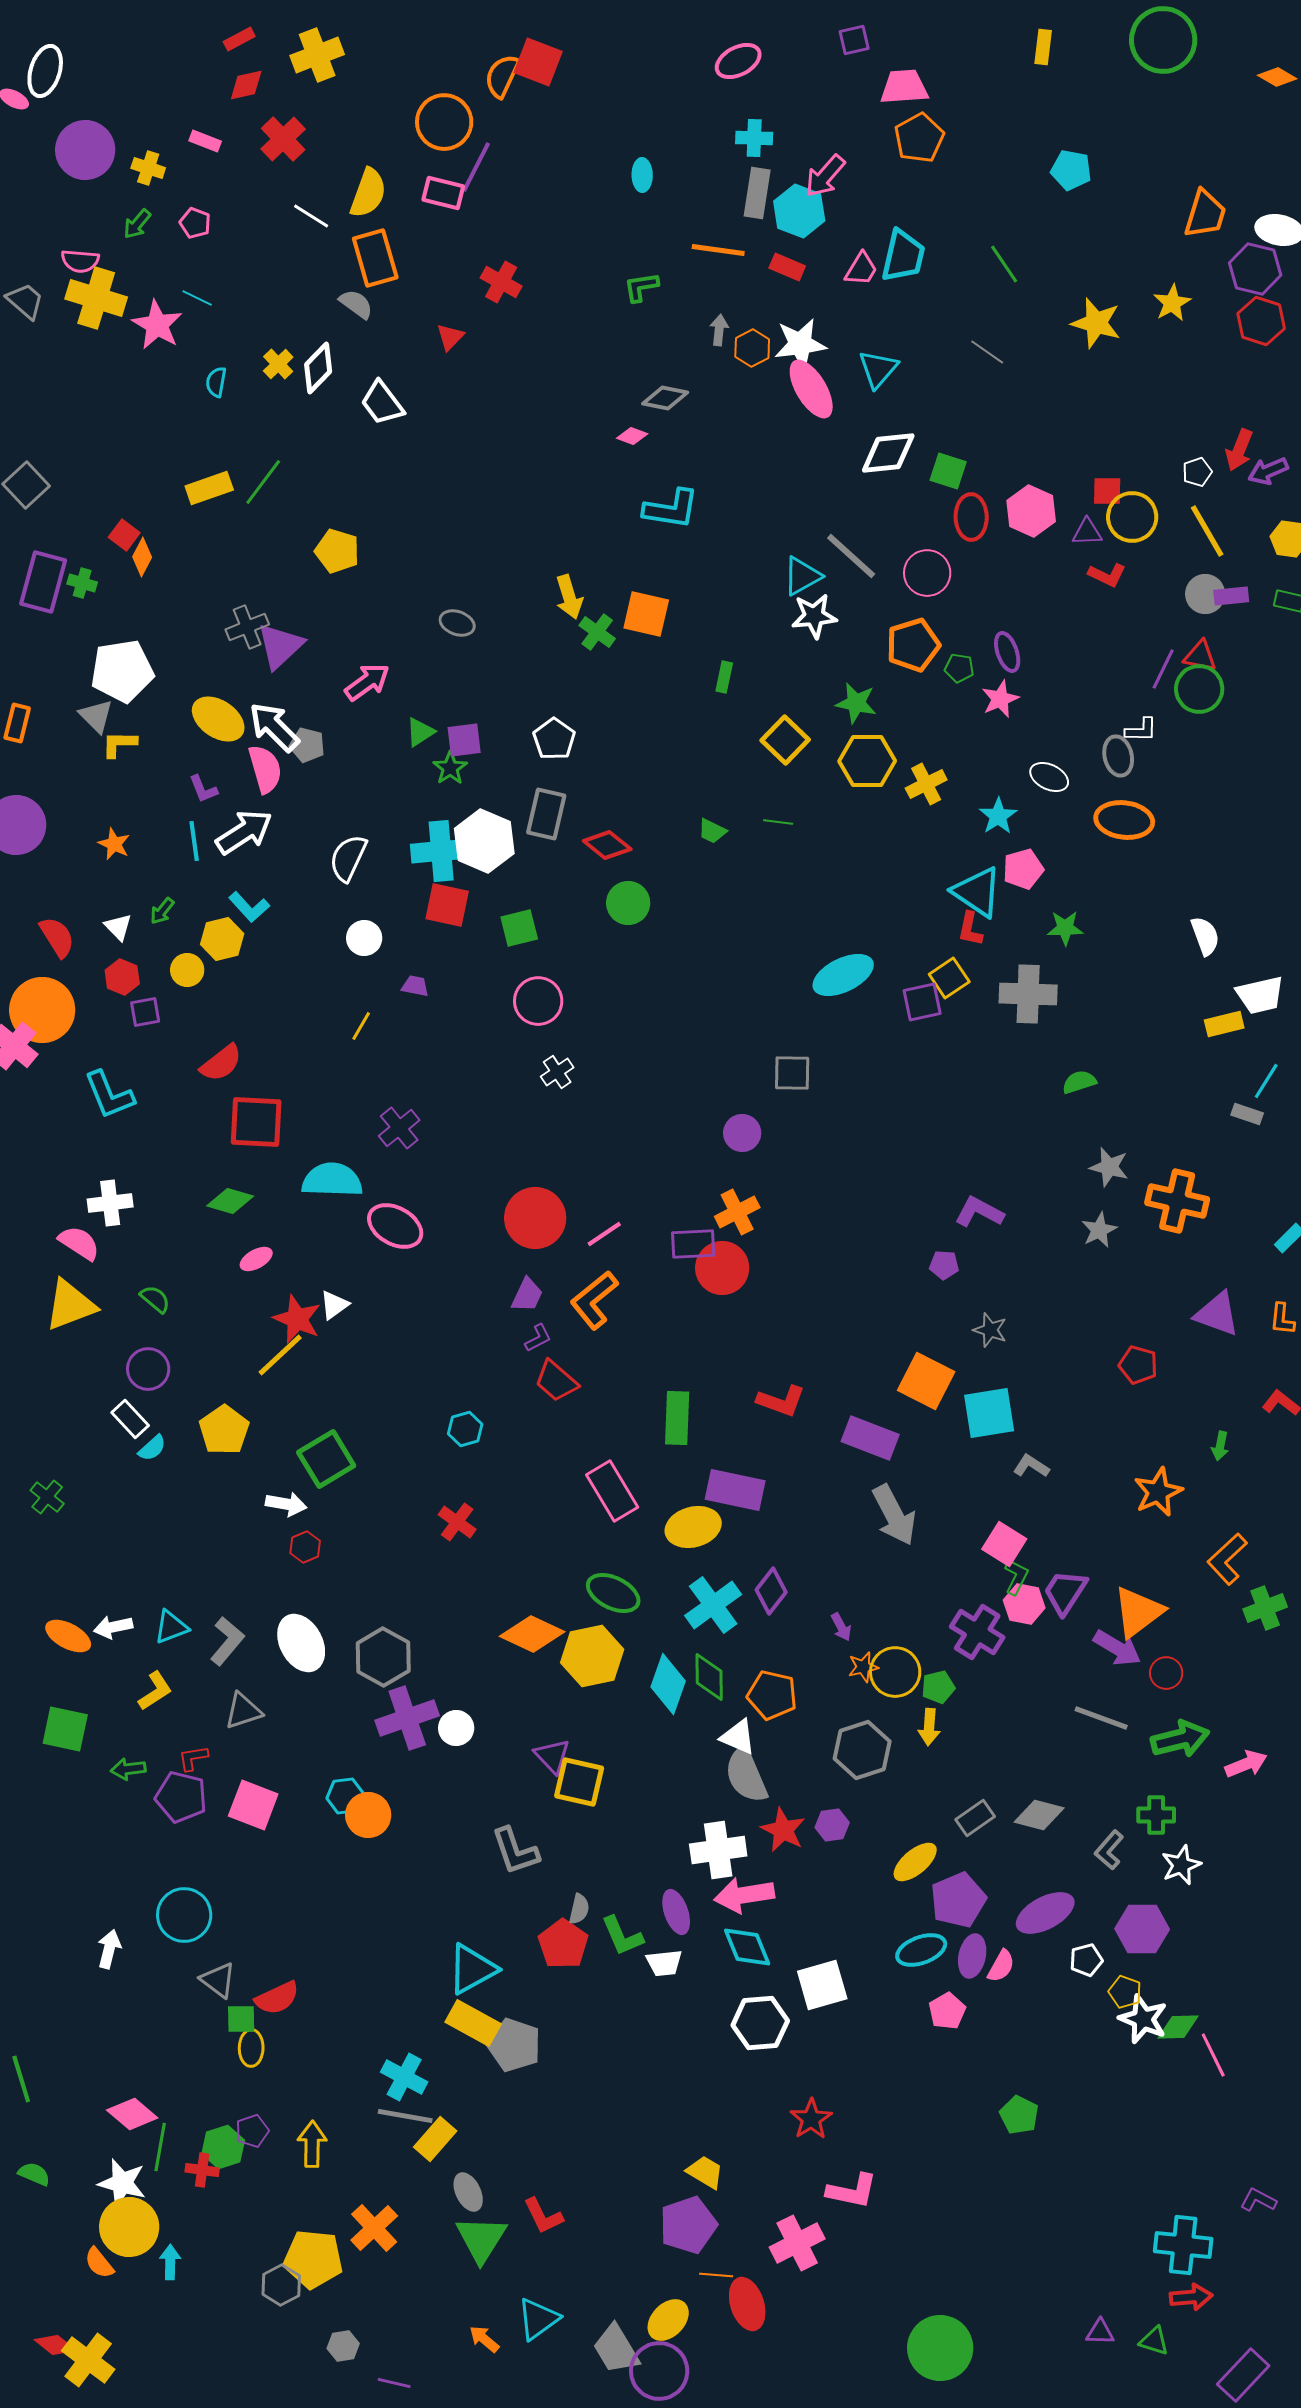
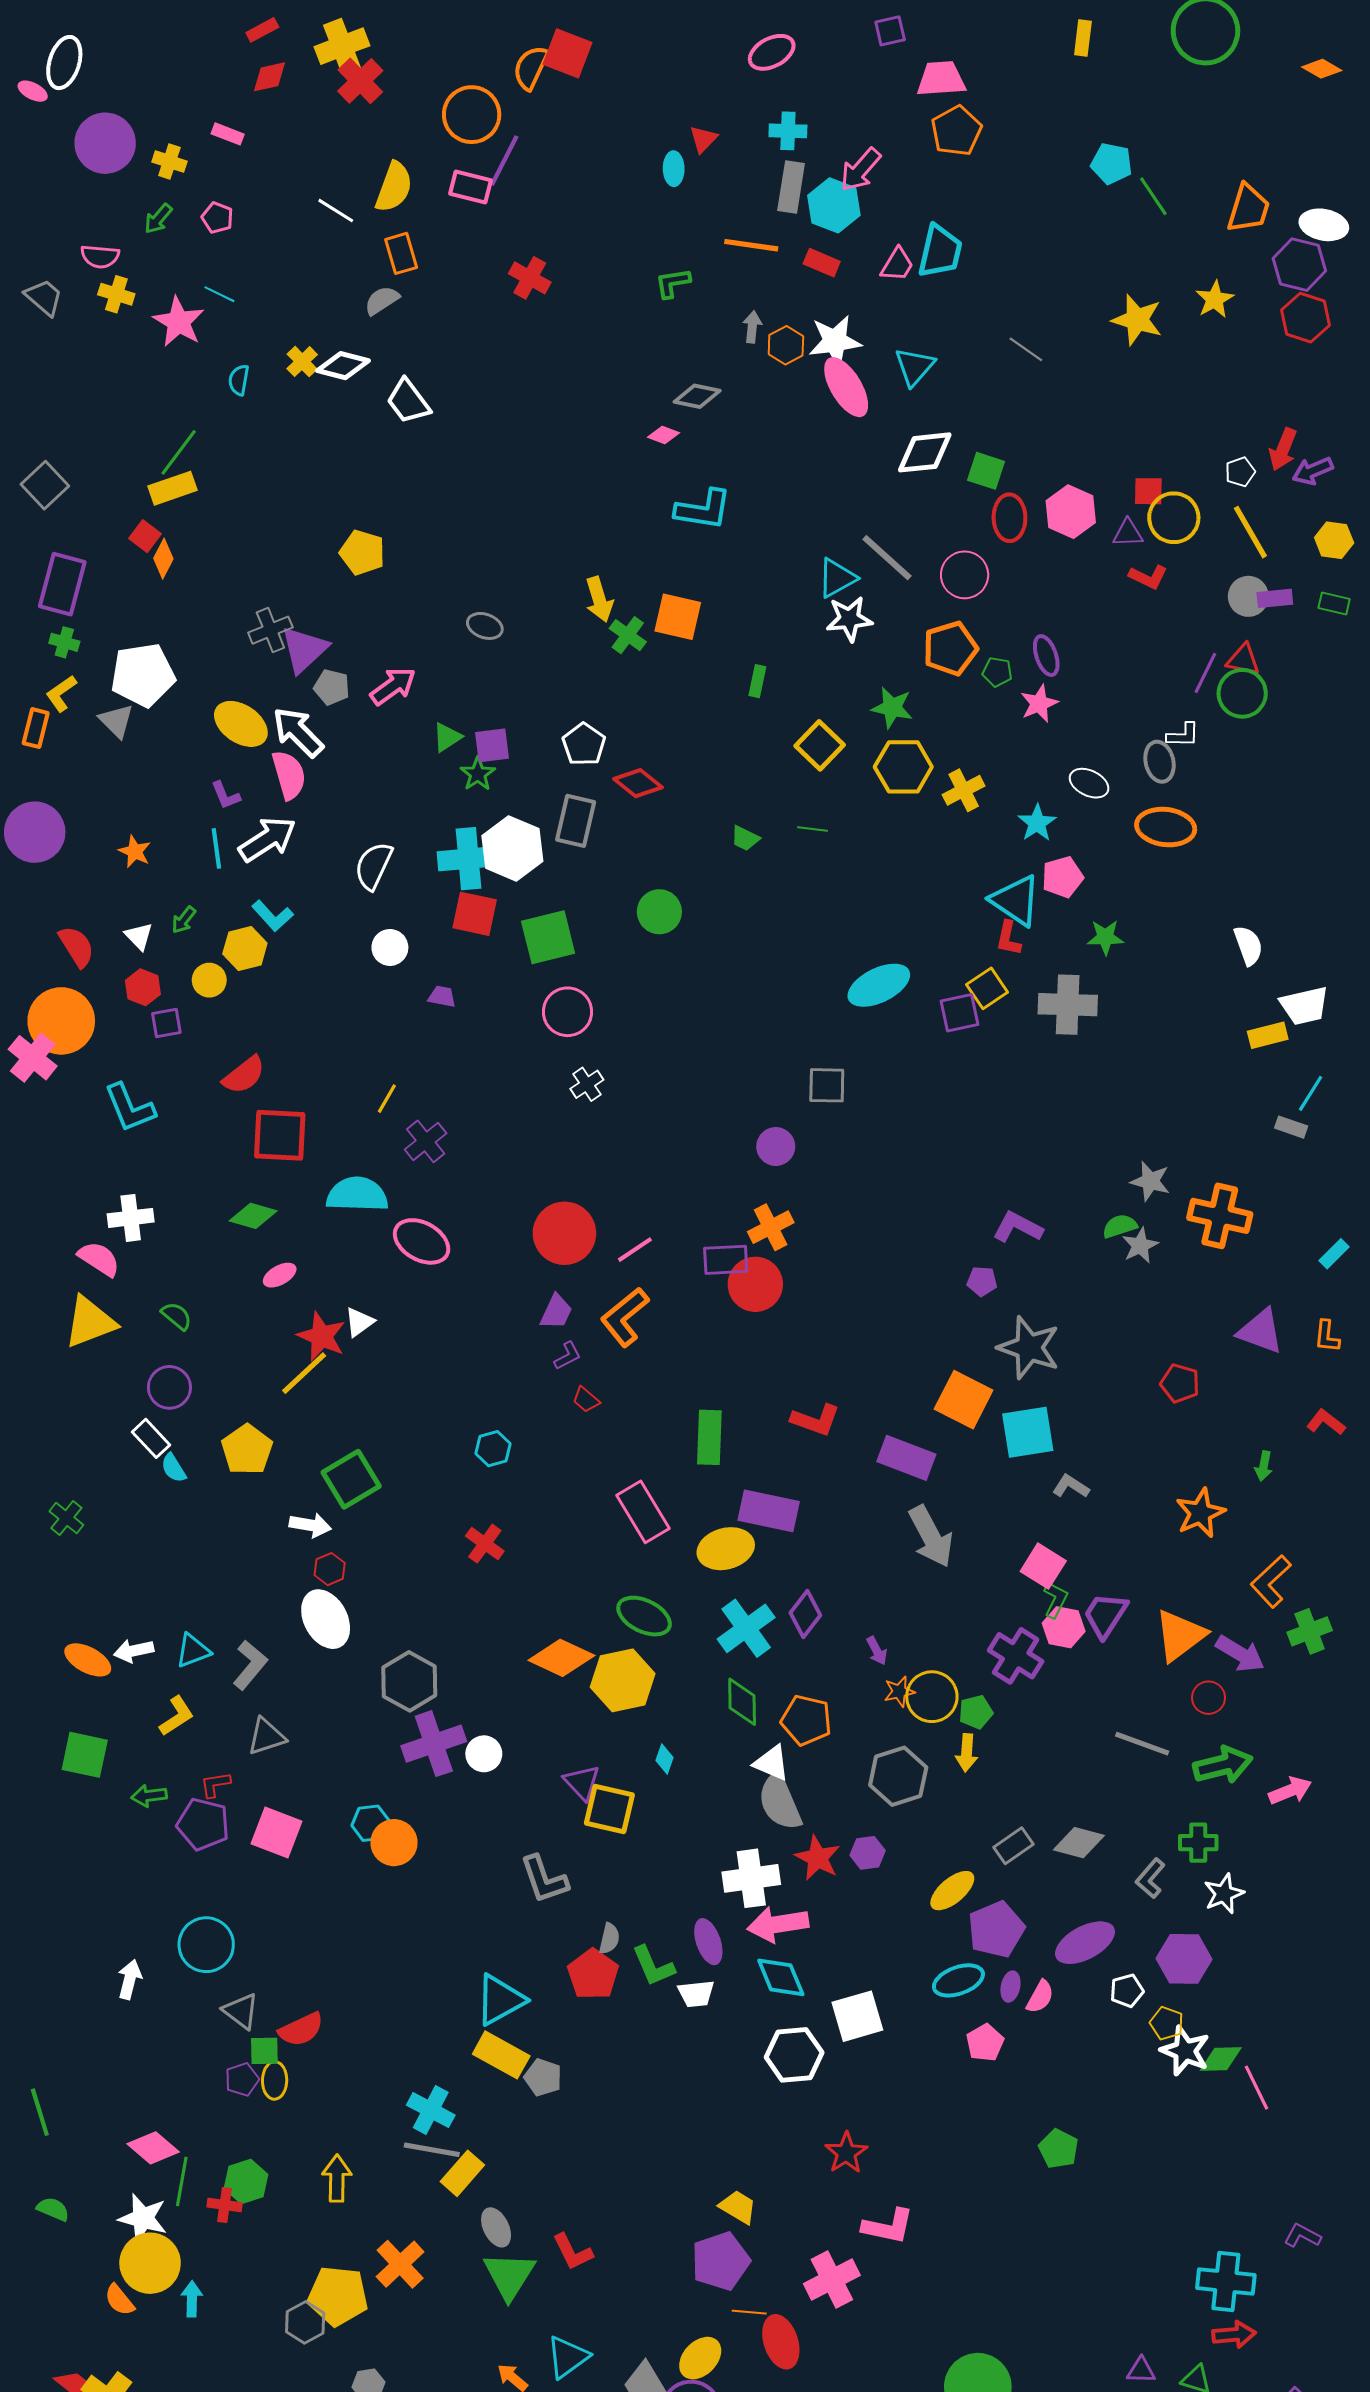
red cross: (283, 139) -> (360, 81), moved
orange rectangle: (375, 258) -> (401, 253), size x0.7
green line: (1004, 264) -> (1153, 196), moved
yellow cross: (96, 298) -> (116, 294), size x0.6
gray semicircle: (356, 304) -> (382, 300), turned -69
red triangle: (450, 337) -> (703, 139), moved
white diamond: (318, 368) -> (343, 366), turned 60
green line: (263, 482) -> (179, 452), moved
yellow rectangle: (209, 488) -> (172, 488), moved
green cross: (82, 583) -> (64, 642), moved
yellow L-shape: (119, 744) -> (61, 693), moved, turned -36
gray pentagon: (307, 745) -> (332, 687), moved
red diamond: (607, 845) -> (638, 783), moved
green square: (519, 928) -> (548, 937), size x1.4
yellow line: (361, 1026) -> (387, 1099), moved
green semicircle: (1079, 1082) -> (1120, 1226), moved
gray star: (990, 1330) -> (1029, 1348), size x1.8
red trapezoid: (556, 1381) -> (586, 1400), size x0.6
cyan semicircle: (152, 1448) -> (174, 1468), turned 100
white ellipse: (301, 1643) -> (326, 1619), moved
purple arrow: (1117, 1648) -> (1240, 1654), moved
cyan diamond: (668, 1684) -> (664, 1759), moved, size x0.5
purple ellipse: (972, 1956) -> (1010, 1987), size x0.7
gray pentagon: (514, 2045) -> (543, 2077), size x0.7
purple pentagon: (252, 2131) -> (242, 2079), moved

